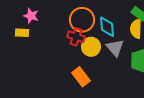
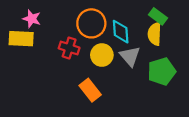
yellow rectangle: (22, 33) -> (21, 39), size x1.5
red cross: (76, 37) -> (69, 48), moved

